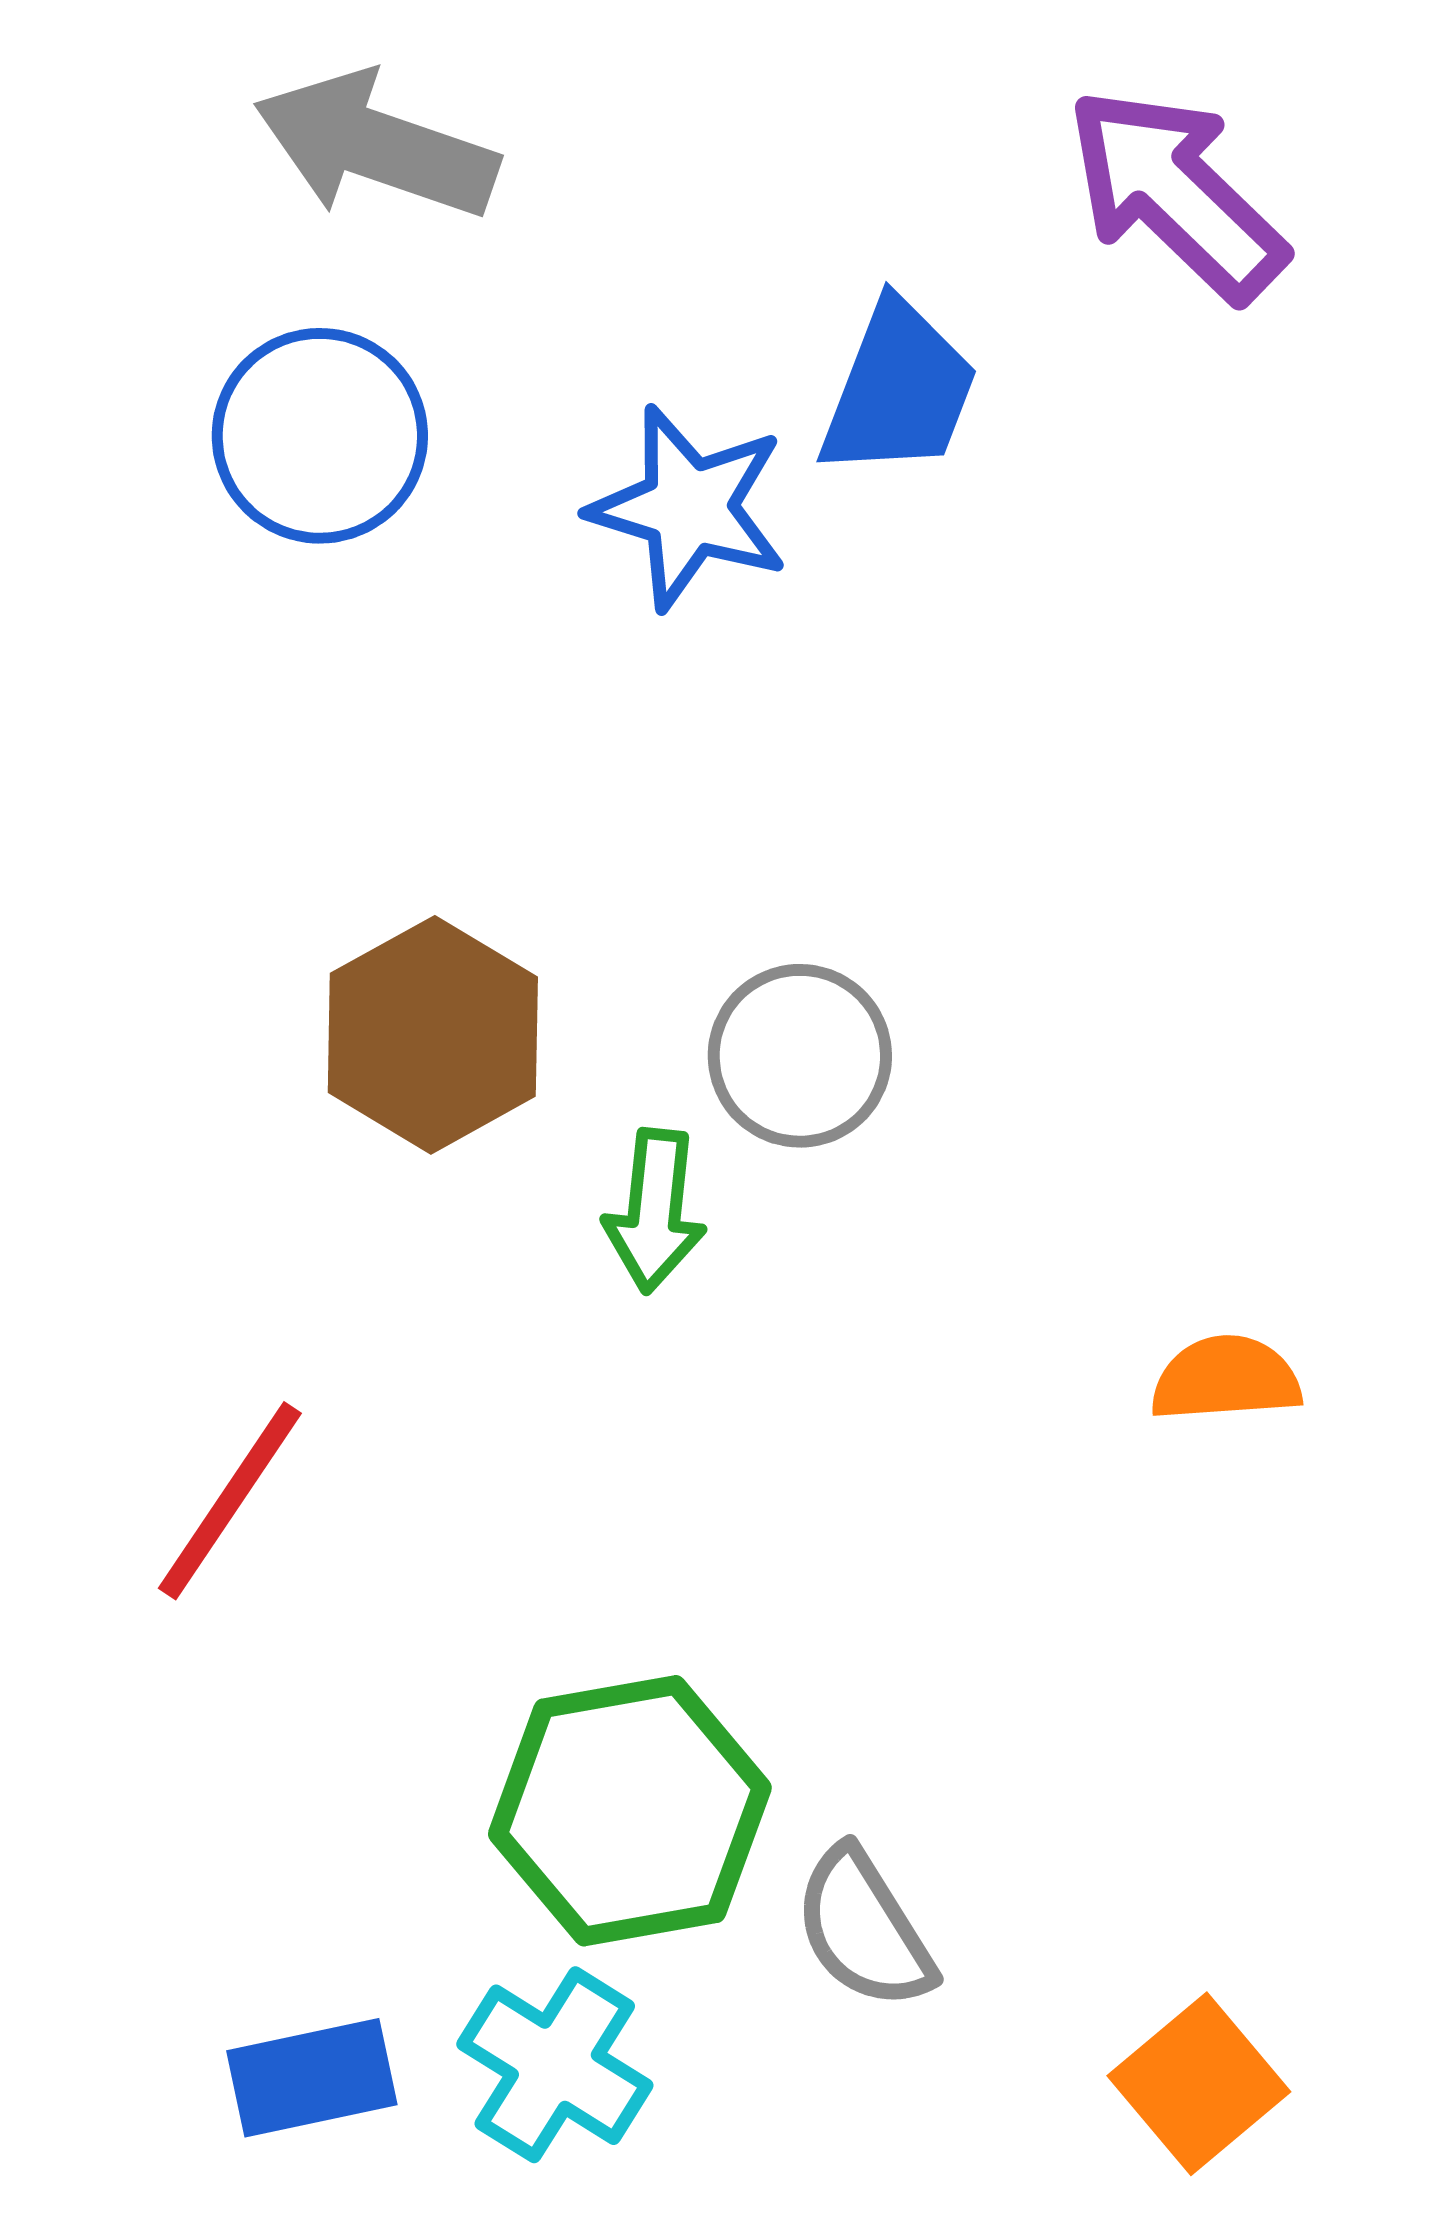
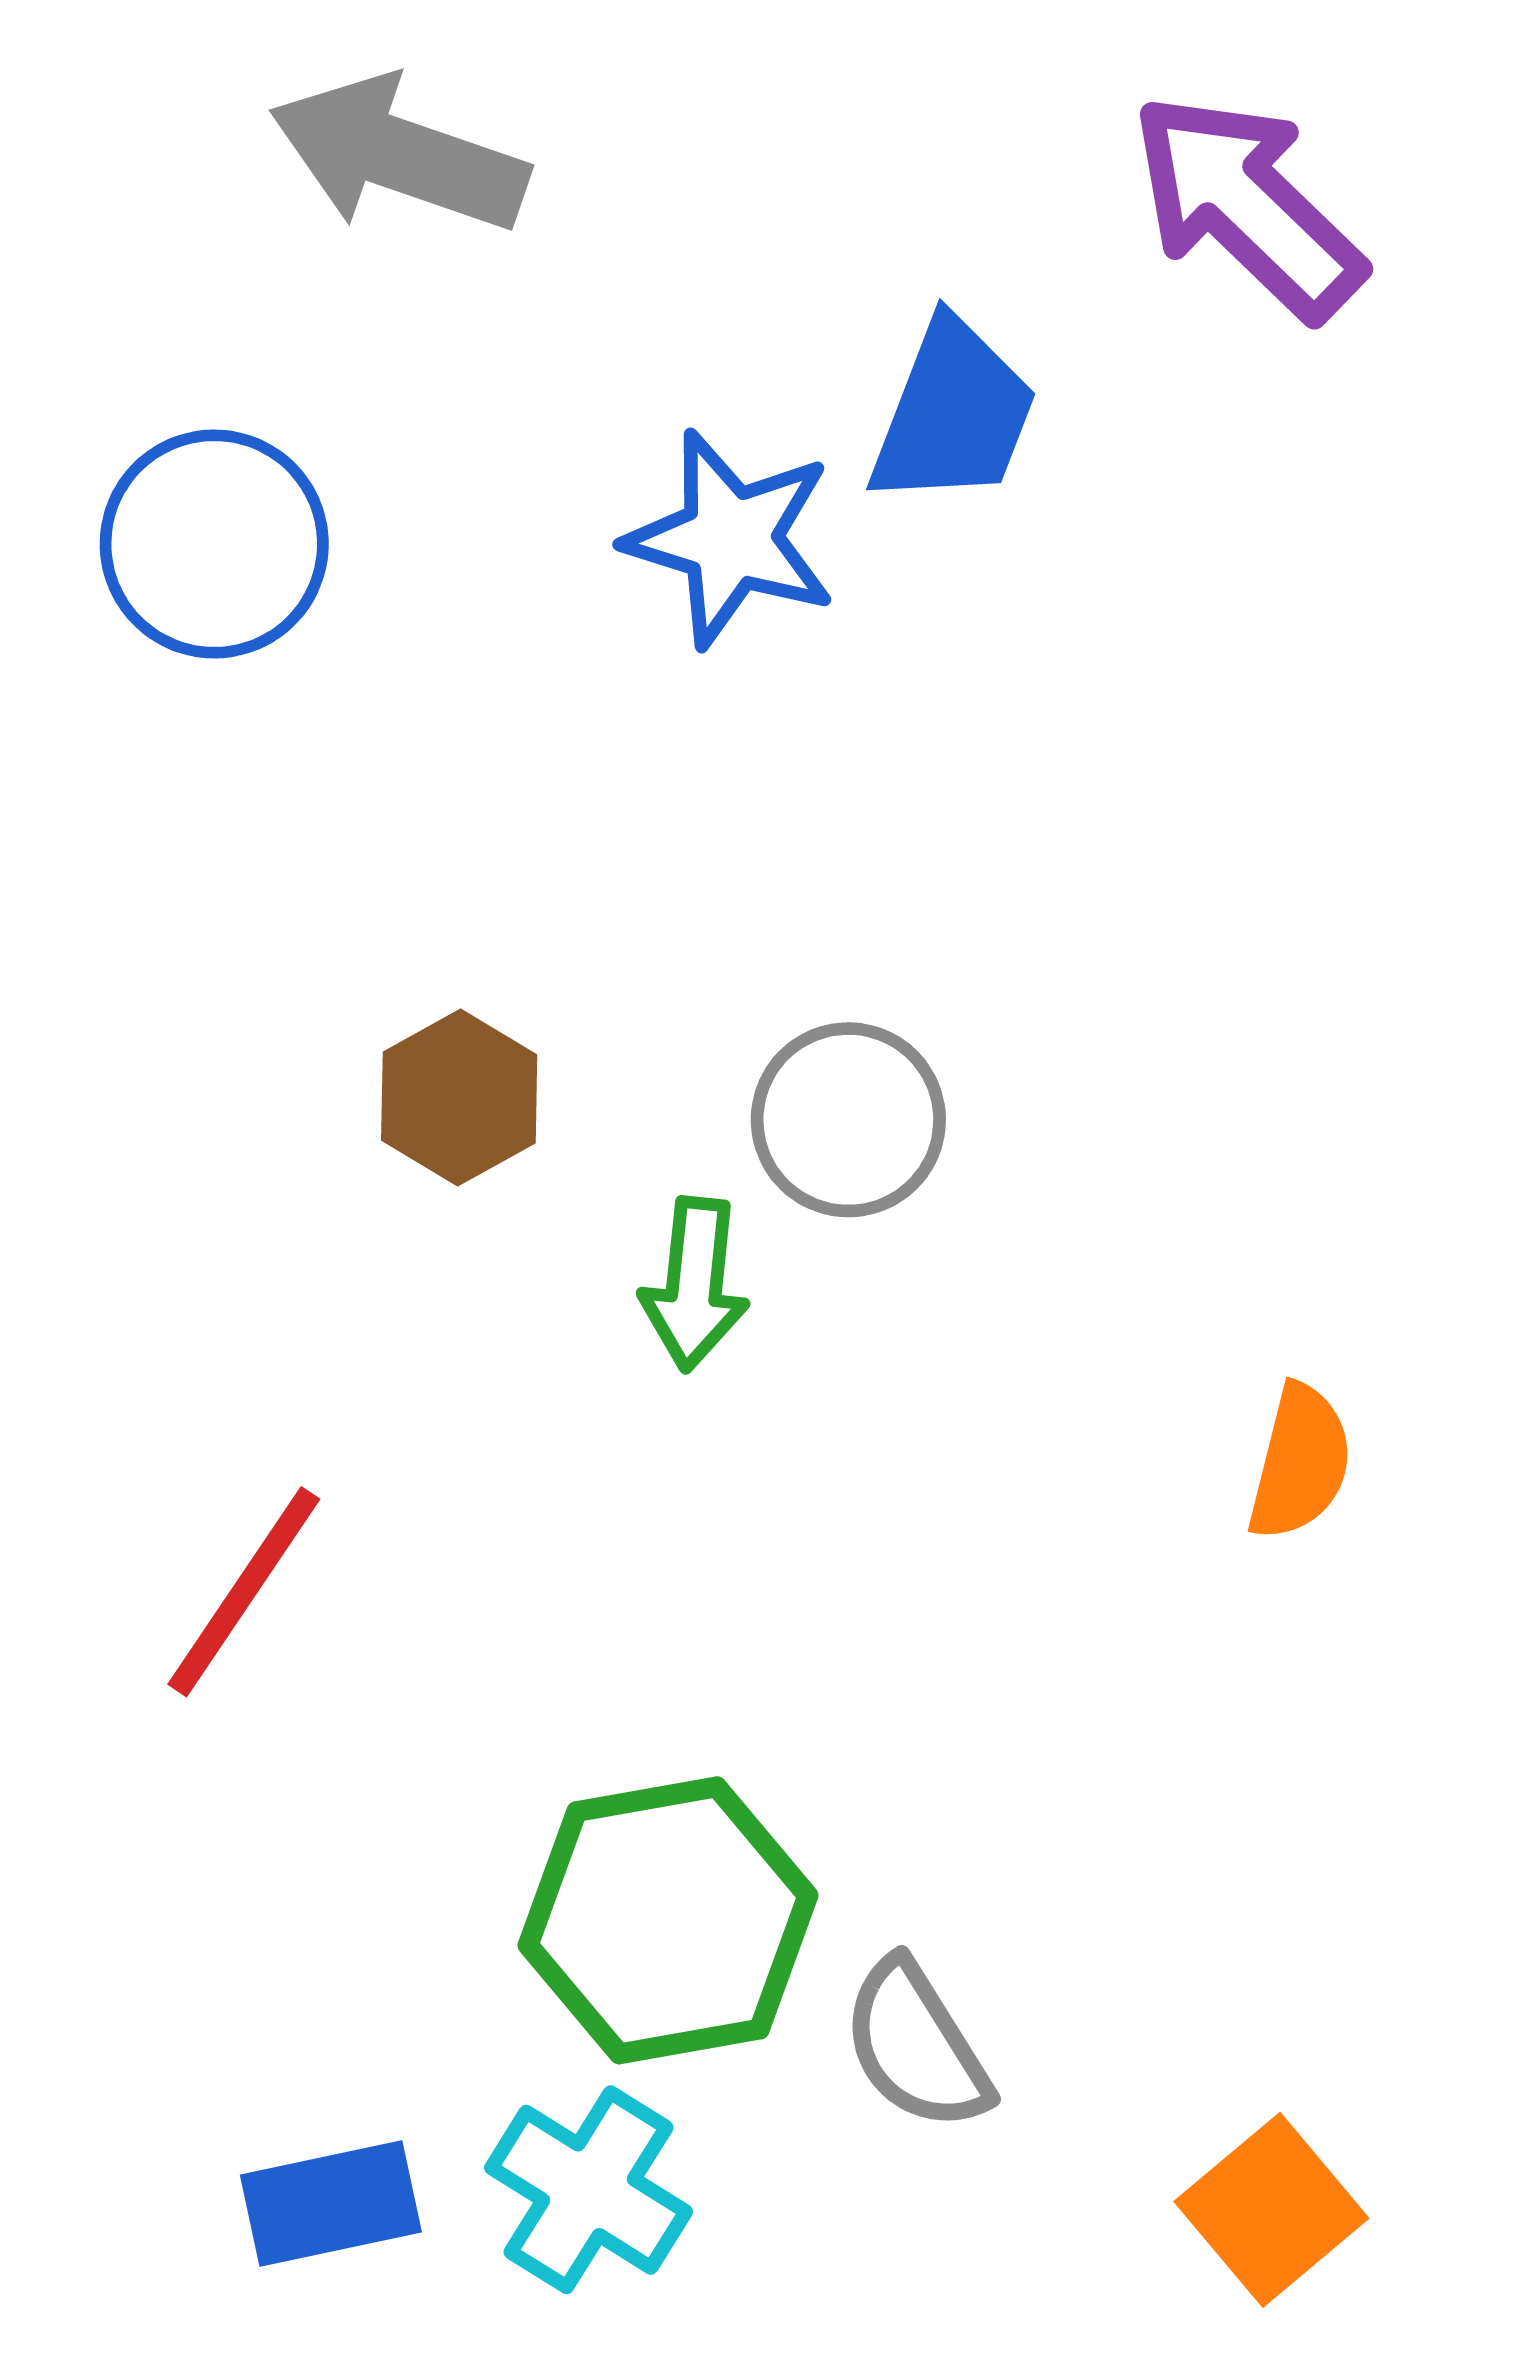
blue circle: (320, 436) -> (214, 544), moved
brown hexagon: (433, 1035) -> (459, 1098), size x0.7
orange semicircle: (1226, 1379) -> (1300, 1462), turned 108

